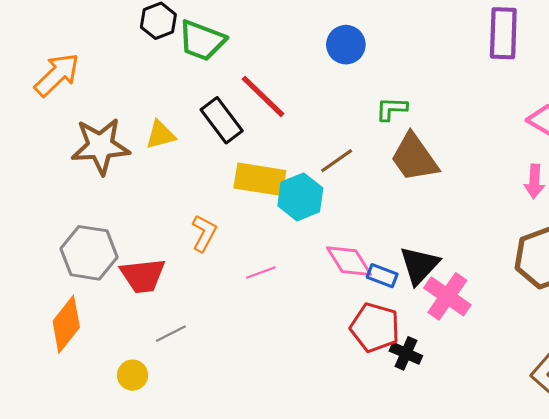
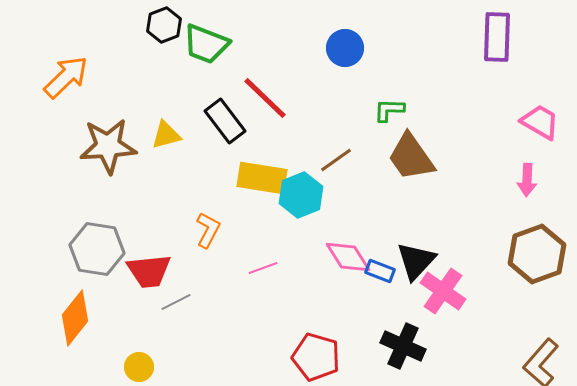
red pentagon: (375, 327) -> (316, 357), moved
gray line: (171, 334) -> (176, 302), moved
black cross: (406, 353) -> (403, 346), size x1.4

